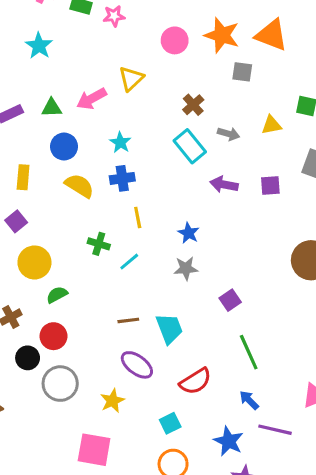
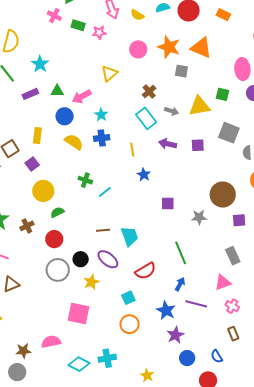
cyan star: (39, 46) -> (40, 64), moved
pink arrow: (92, 99) -> (82, 97), moved
yellow triangle: (271, 125) -> (200, 106), size x1.6
yellow line: (138, 218) -> (132, 150), moved
gray star: (186, 268) -> (199, 217), moved
purple square: (230, 300) -> (168, 203), moved, turned 32
black circle: (28, 358) -> (81, 259), moved
blue arrow: (249, 400) -> (180, 284), turned 72

